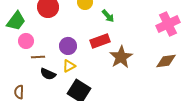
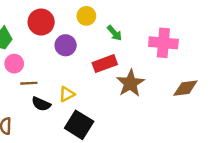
pink cross: (168, 24) -> (163, 43), moved, turned 30
purple circle: (68, 46) -> (66, 45), moved

